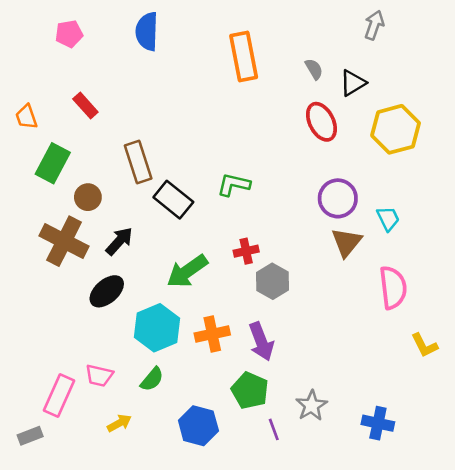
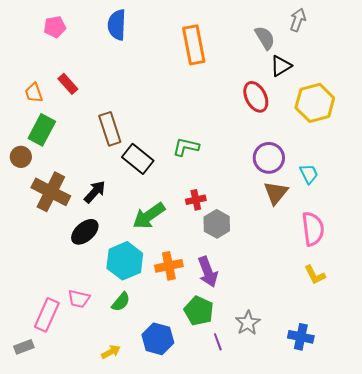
gray semicircle: (314, 69) -> (265, 38), moved, size x1.4
orange trapezoid: (26, 117) -> (34, 93), moved
brown circle: (88, 197) -> (21, 157), moved
yellow L-shape: (424, 345) -> (315, 275), moved
yellow arrow: (119, 423) -> (111, 352), moved

